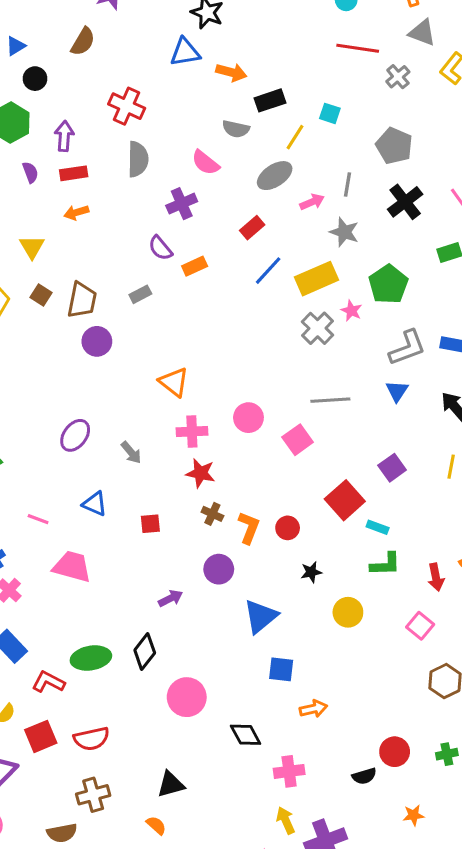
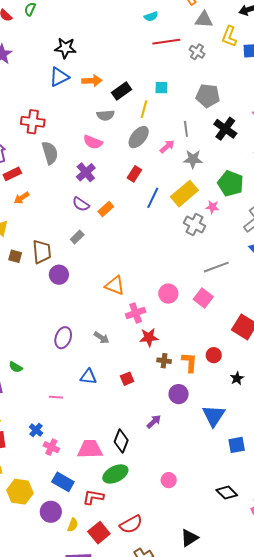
pink trapezoid: (72, 567) -> (90, 449), moved
black diamond: (145, 651) -> (121, 441), moved
pink circle: (187, 697) -> (169, 480), moved, size x0.6

